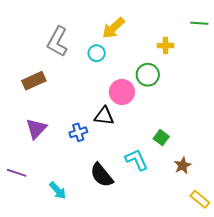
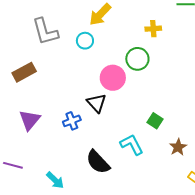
gray L-shape: (57, 41) -> (45, 32), turned -40
black triangle: (104, 116) -> (97, 103), turned 45

